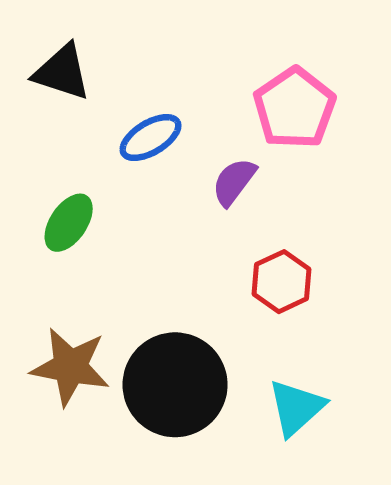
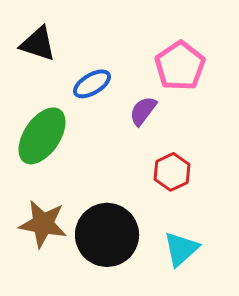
green ellipse: (69, 223) -> (42, 136), size x1.6

